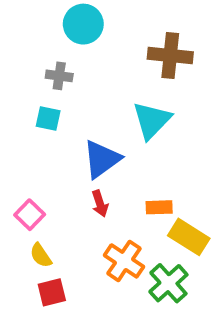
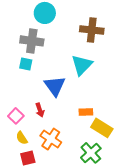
gray cross: (59, 76) -> (32, 41), size x1.6
blue triangle: (102, 159) -> (55, 86), turned -30
red arrow: (100, 204) -> (40, 110), moved
orange cross: (124, 261) -> (51, 139), moved

